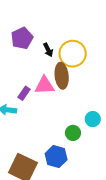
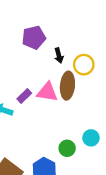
yellow circle: (73, 54) -> (84, 65), size x0.7

